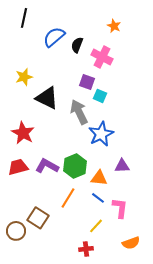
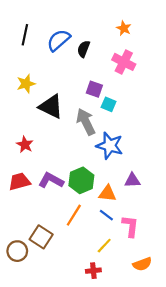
black line: (24, 18) -> (25, 35), moved
pink cross: (102, 57) -> (124, 62), moved
red star: (23, 133) -> (25, 145), size x0.7
blue star: (101, 134) -> (110, 146), turned -30

